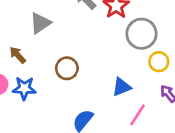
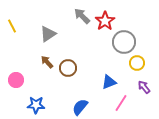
brown arrow: (18, 55) -> (47, 62), moved
blue star: (24, 88) -> (36, 105), moved

